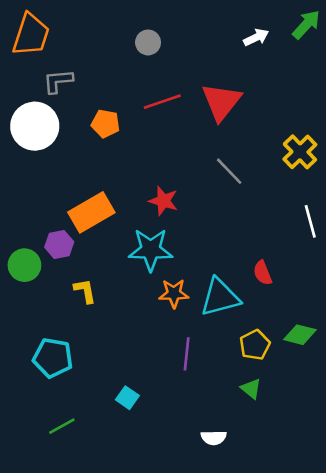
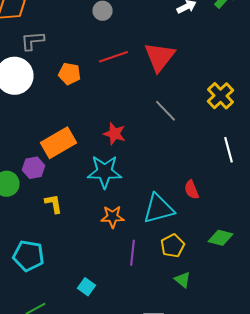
orange star: (174, 293) -> (112, 217), moved
yellow pentagon: (255, 345) -> (172, 246), moved

